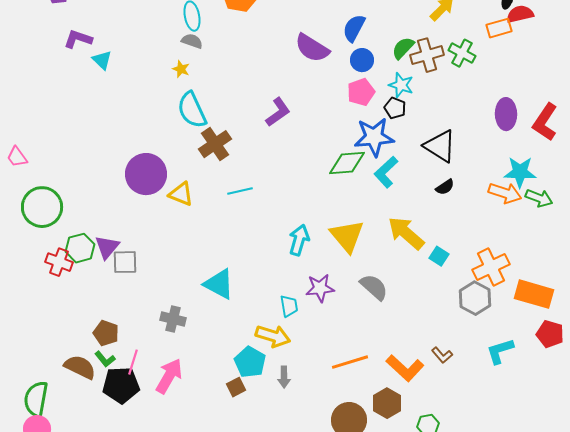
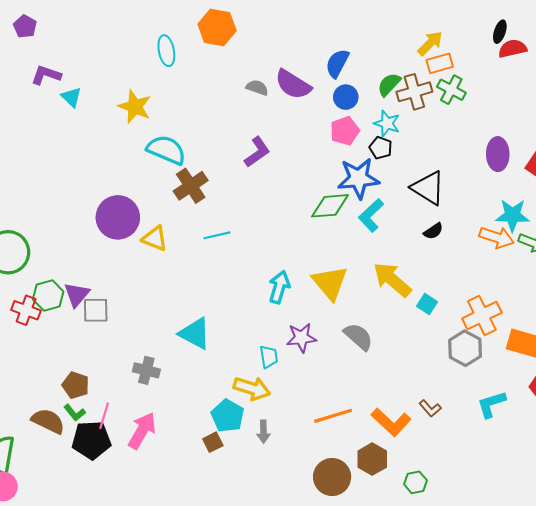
orange rectangle: (499, 28) -> (440, 63), moved
gray semicircle: (192, 41) -> (257, 88), moved
yellow star: (181, 69) -> (135, 107), moved, size x1.8
cyan semicircle: (192, 110) -> (166, 150), turned 138

